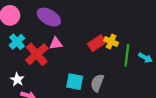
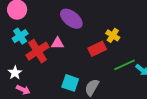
purple ellipse: (49, 17) -> (71, 19), moved
yellow cross: (111, 42) -> (113, 35), moved
green line: (127, 55) -> (125, 65), turned 50

